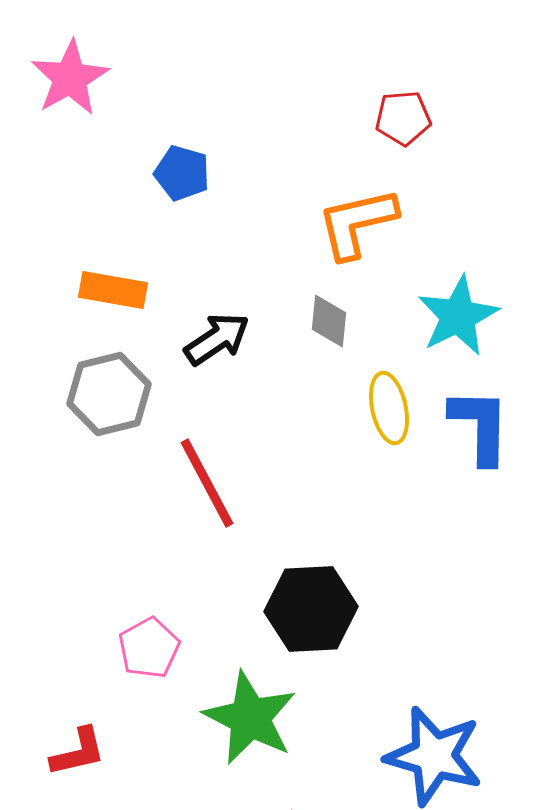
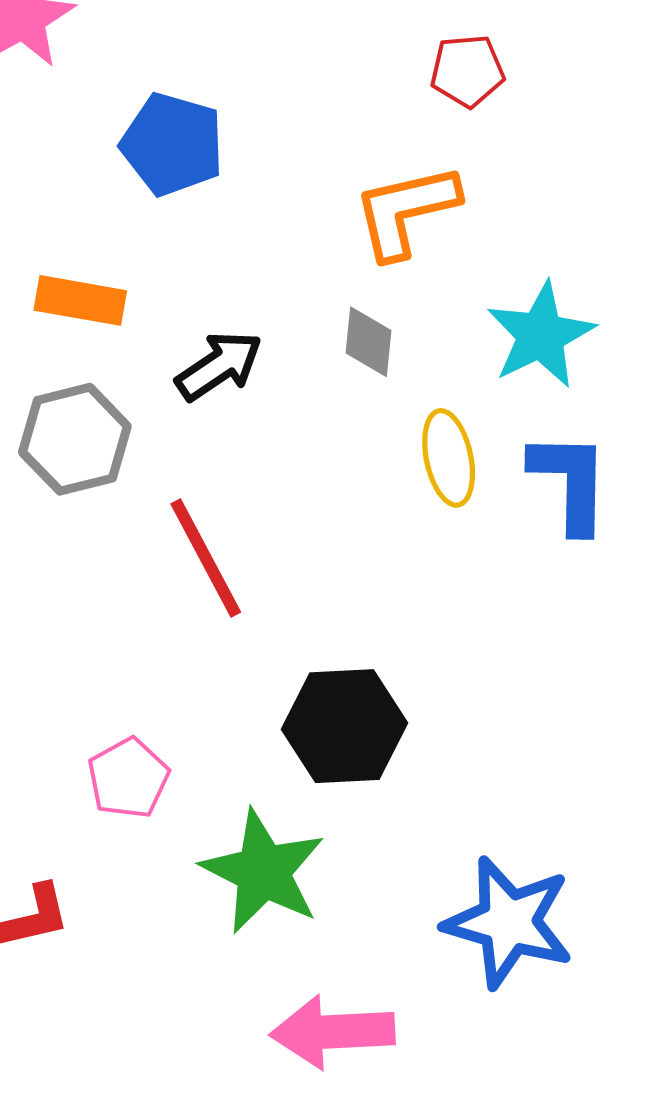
blue pentagon: (182, 173) -> (172, 144), size x1.4

